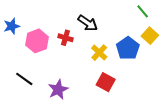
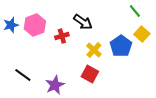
red cross: (65, 38) -> (62, 36), turned -32
pink hexagon: (37, 41) -> (35, 25), moved
red square: (106, 82) -> (90, 74), moved

